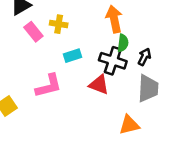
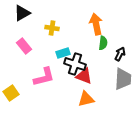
pink rectangle: (33, 32) -> (24, 46), moved
black cross: (113, 61) -> (75, 64), moved
orange triangle: (129, 125) -> (86, 99), moved

